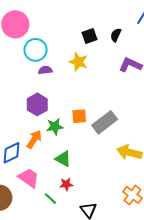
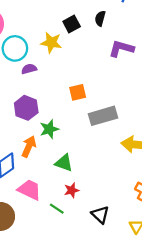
yellow star: (78, 62) -> (51, 43), moved
orange square: (79, 116) -> (78, 92), moved
gray rectangle: (105, 122) -> (103, 116), turned 30

